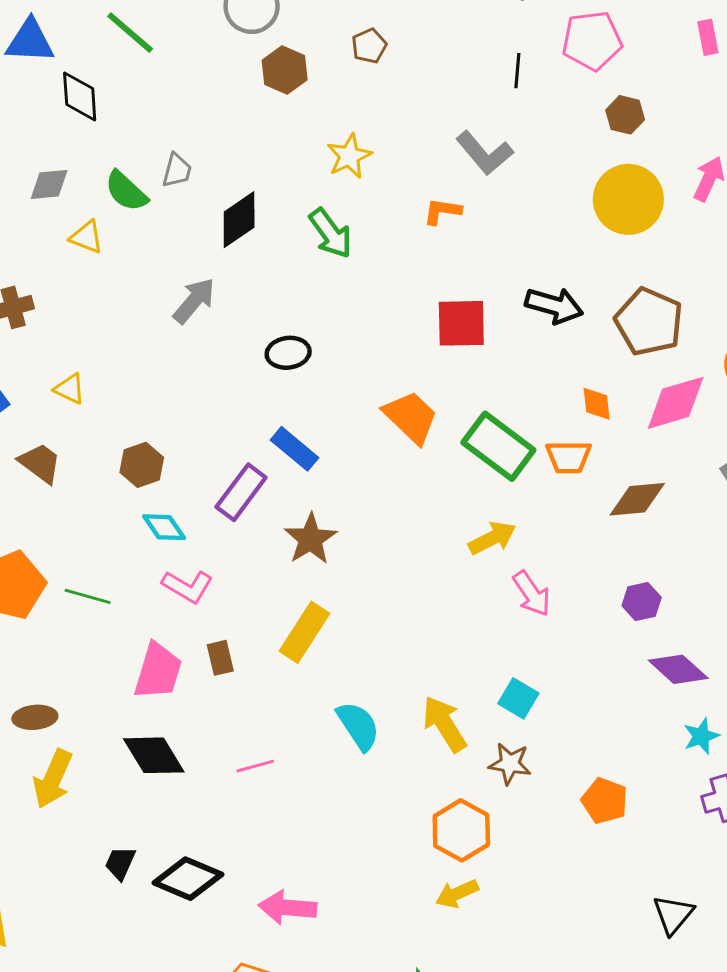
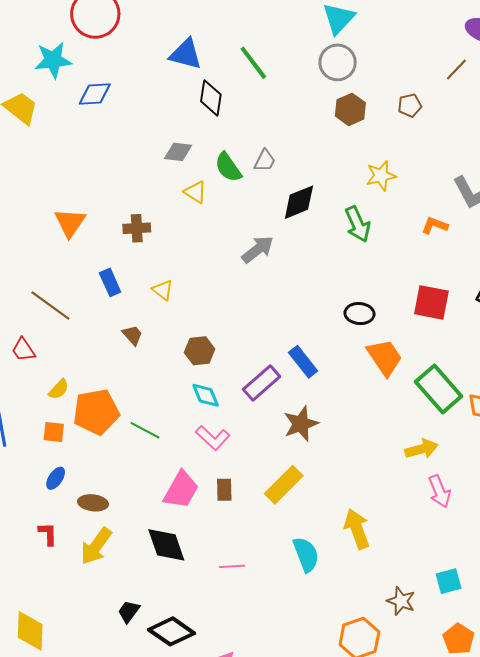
black ellipse: (288, 353) -> (360, 314), moved
brown trapezoid: (40, 463) -> (133, 335), size x0.7
cyan square: (518, 698) -> (449, 581), moved, turned 32
yellow arrow: (444, 724) -> (357, 529), moved

